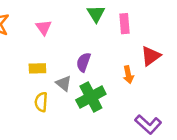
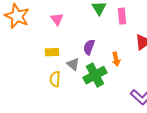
orange arrow: (128, 75) -> (116, 59), moved

